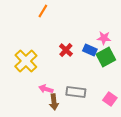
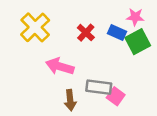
yellow cross: (26, 61) -> (35, 27), moved
pink arrow: (46, 89) -> (60, 66), moved, size x1.5
pink square: (110, 99) -> (116, 96), moved

